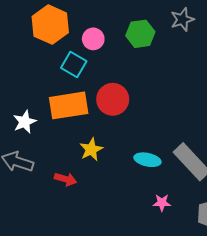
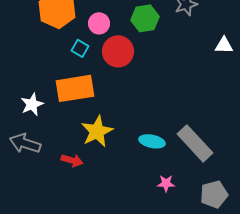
cyan square: (74, 64) -> (80, 48), size x0.7
red circle: (113, 99) -> (118, 51), moved
yellow star: (91, 149) -> (97, 131), size x1.4

